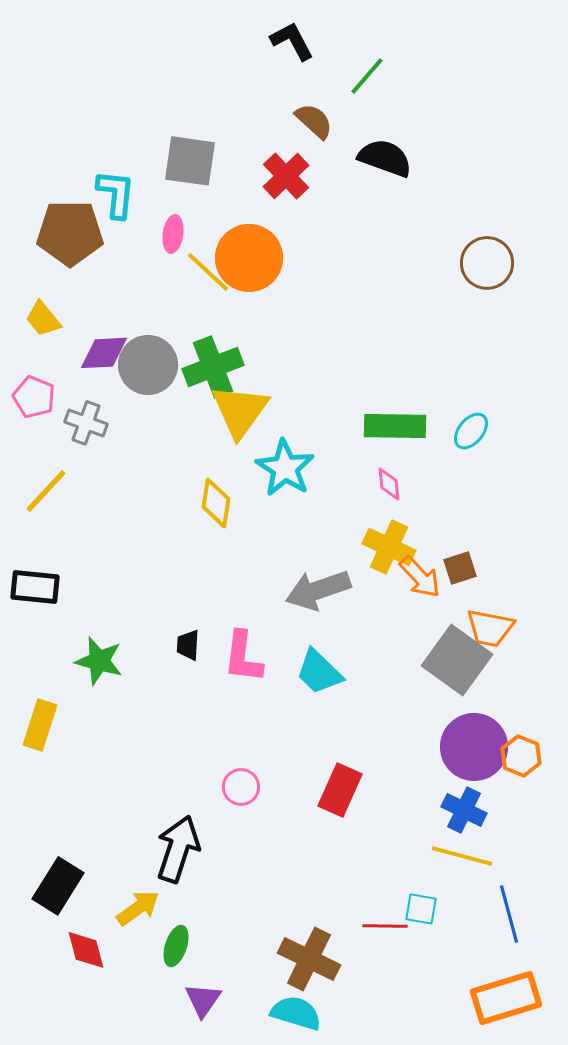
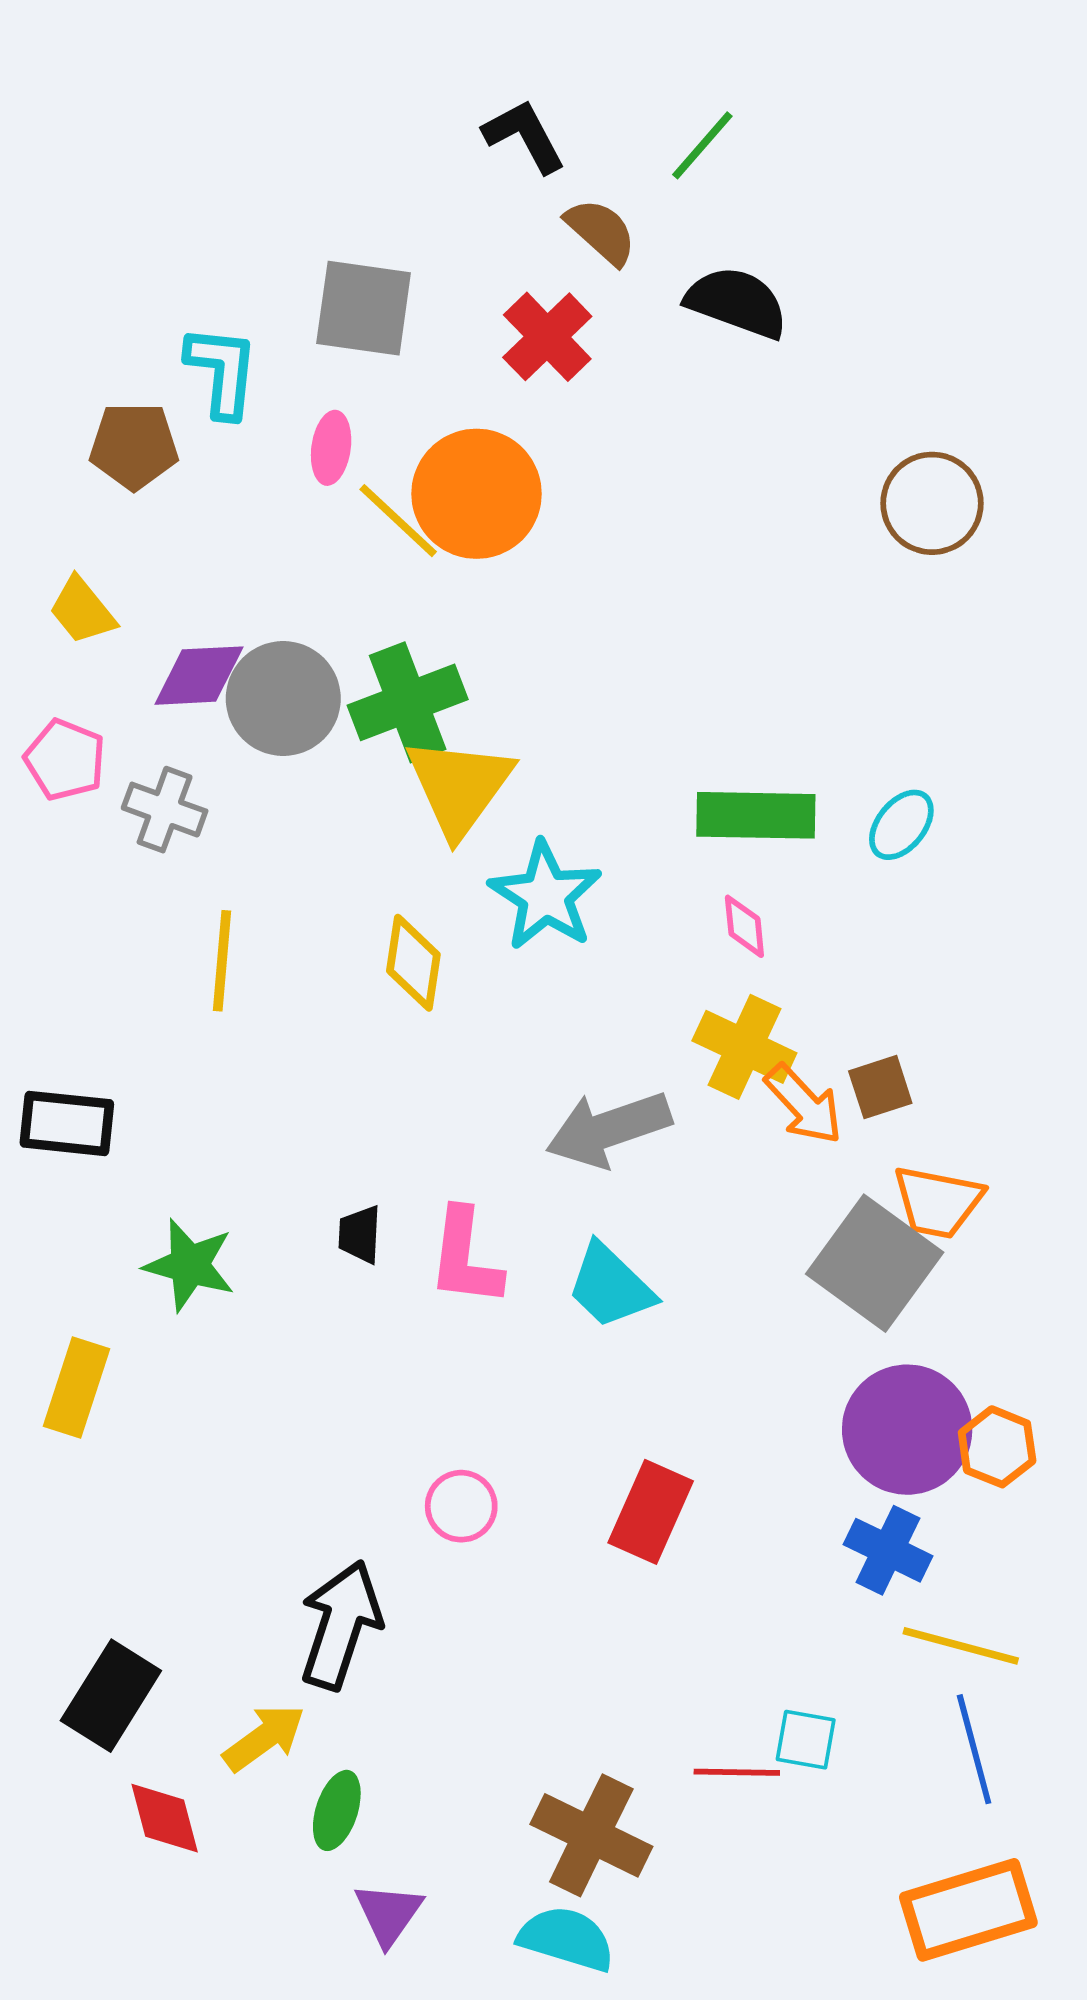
black L-shape: (292, 41) -> (524, 136), moved
brown pentagon: (70, 233) -> (134, 446), size x0.7
yellow line: (46, 491) -> (222, 961), moved, turned -38
yellow line: (462, 856) -> (961, 1646), moved

